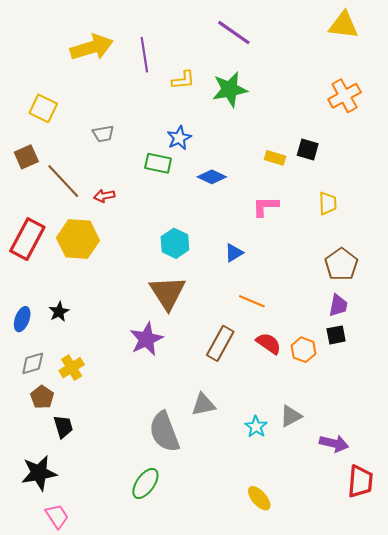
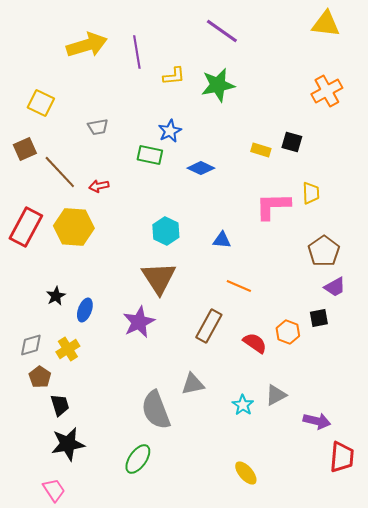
pink L-shape: (266, 206) -> (273, 206), moved, size x1.4
blue triangle: (234, 253) -> (222, 240), turned 36
purple trapezoid: (338, 305) -> (335, 287), moved, turned 50
blue ellipse: (22, 319) -> (85, 310), moved
red semicircle: (269, 343) -> (255, 343), moved
black star: (39, 473) -> (68, 444), moved

